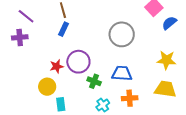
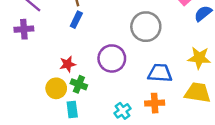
purple circle: (78, 62) -> (112, 58), moved
blue trapezoid: (122, 73) -> (160, 73), moved
green cross: (94, 81) -> (79, 84), moved

